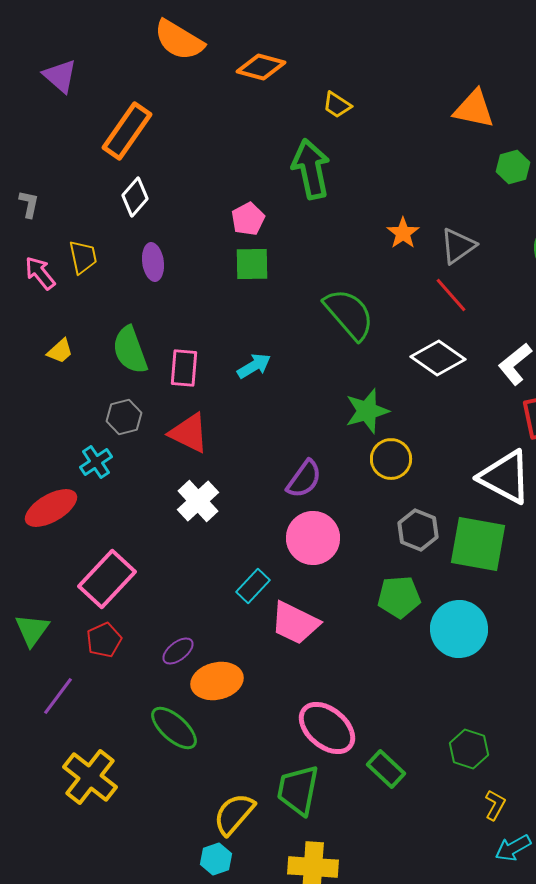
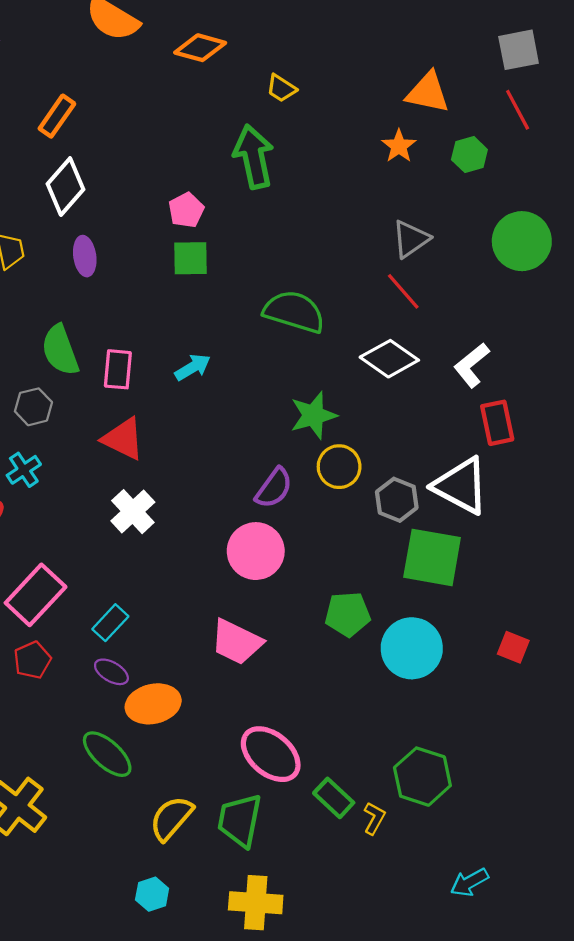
orange rectangle: (127, 131) -> (57, 116), size x0.7
white diamond: (135, 197) -> (65, 187), size x1.4
orange star: (403, 233) -> (399, 146), moved
green semicircle: (349, 314) -> (294, 312), turned -32
gray hexagon: (124, 417) -> (33, 407), moved
purple semicircle: (304, 479) -> (274, 488), moved
gray hexagon: (418, 530) -> (397, 500), moved
cyan rectangle: (253, 586) -> (110, 623), moved
purple ellipse: (178, 651) -> (111, 672), turned 68
green hexagon: (469, 749) -> (422, 777), size x1.4
yellow L-shape: (495, 805) -> (374, 818), moved
yellow semicircle: (234, 814) -> (171, 818), moved

